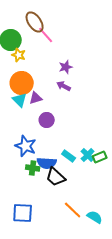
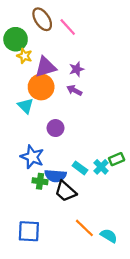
pink line: (46, 35) -> (68, 27), moved
orange circle: (22, 83) -> (41, 87), moved
purple triangle: (36, 98) -> (46, 67), moved, size x1.5
green rectangle: (100, 157) -> (117, 159), moved

